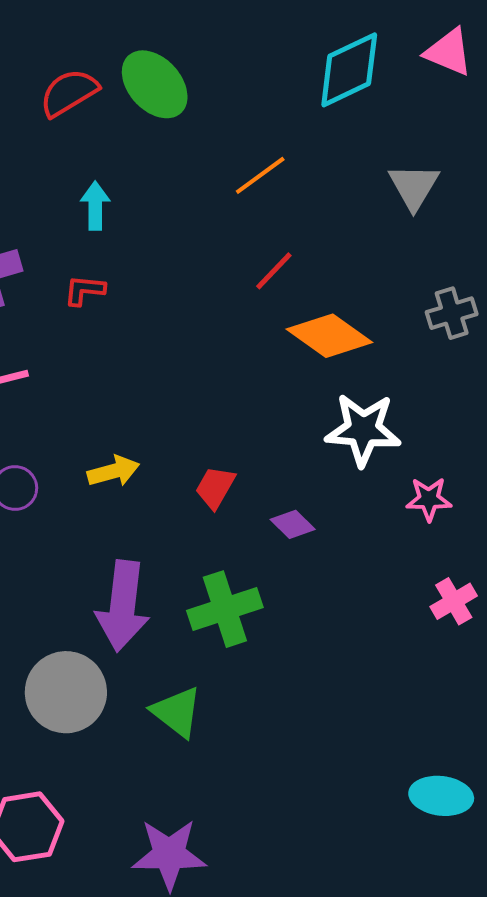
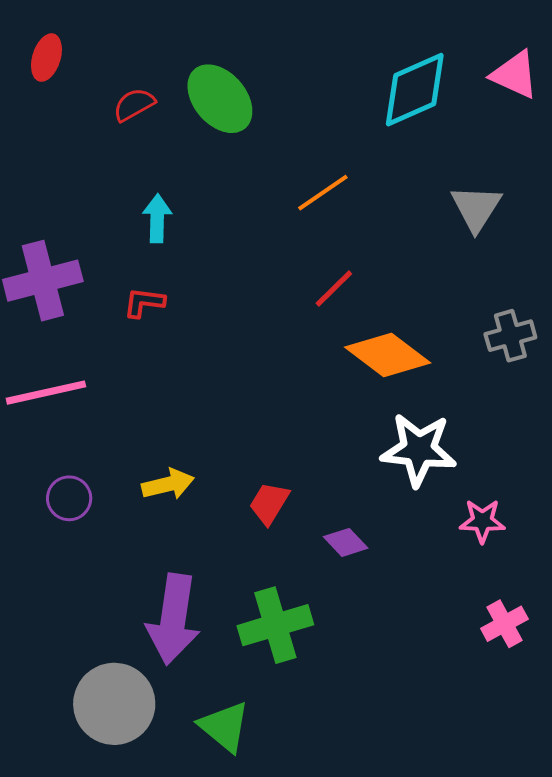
red semicircle: (69, 93) -> (134, 105), size x0.7

